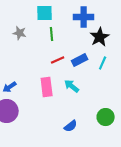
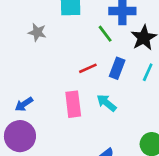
green line: (52, 34) -> (105, 34), moved, turned -32
blue rectangle: (80, 60) -> (117, 68), turned -42

